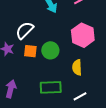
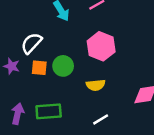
yellow semicircle: (77, 67) -> (96, 85), turned -91
green rectangle: (51, 87) -> (49, 111), moved

